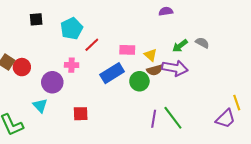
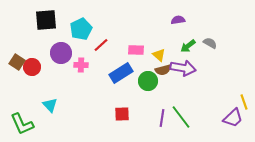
purple semicircle: (166, 11) -> (178, 20), moved
black square: (36, 19) -> (46, 20), size x1.6
purple circle: (52, 82) -> (61, 53), moved
red square: (81, 114) -> (122, 114), moved

